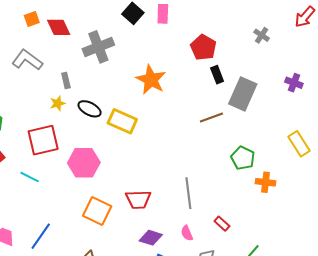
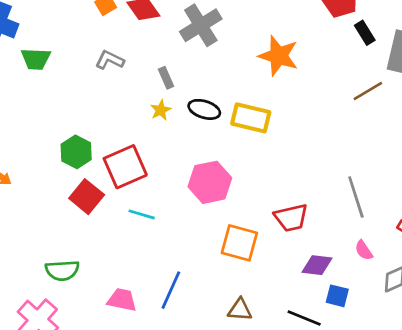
gray L-shape: (27, 60) -> (110, 60), size x0.7
red square: (43, 140) -> (125, 167), moved

